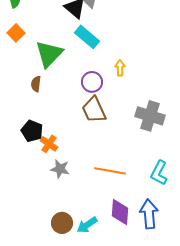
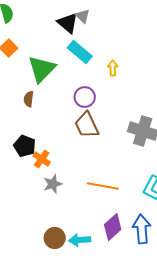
yellow arrow: (120, 68) -> (113, 68), moved
gray star: (60, 169) -> (53, 184), turned -30
purple diamond: (120, 212) -> (113, 227), turned 44
cyan arrow: (87, 225) -> (80, 240), turned 30

